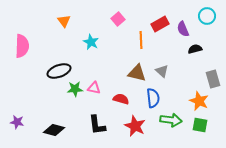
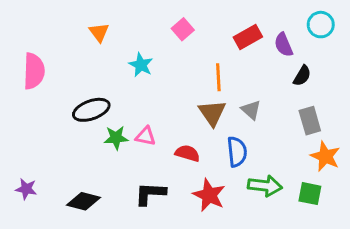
orange line: (141, 40) -> (218, 77), moved
black semicircle: (195, 49) -> (302, 76), turned 136
brown triangle: (137, 73) -> (212, 113), turned 42
gray rectangle: (213, 79) -> (310, 121), moved
orange star: (199, 101) -> (325, 156), moved
black L-shape: (97, 125) -> (150, 194), turned 100

